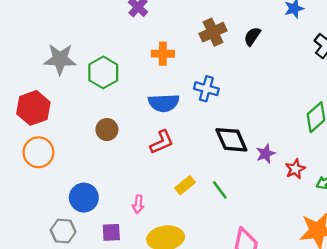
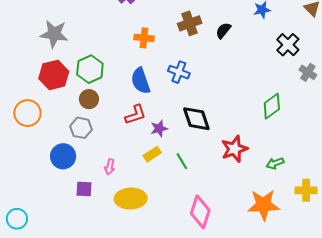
green hexagon: (103, 72) -> (90, 69), moved
blue semicircle: (164, 103) -> (141, 81), turned 68
red hexagon: (33, 108) -> (54, 75), moved
purple star: (266, 154) -> (159, 128), moved
red star: (295, 169) -> (234, 149), moved, size x1.5
gray hexagon: (63, 231) -> (81, 128), moved

